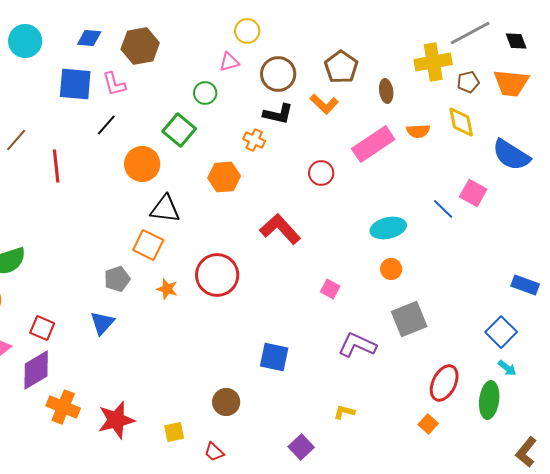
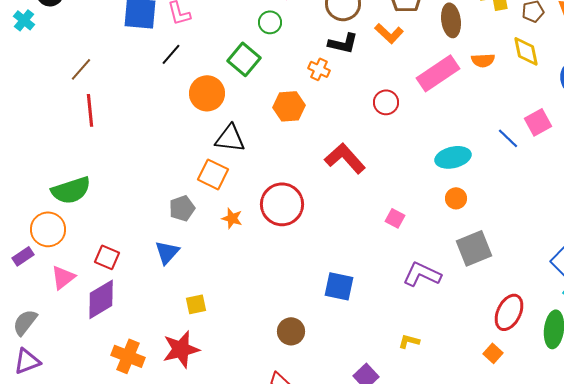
brown ellipse: (386, 91) -> (451, 20), size x1.4
red line: (56, 166) -> (90, 110), moved
pink square: (473, 193) -> (538, 122), turned 32
orange cross: (63, 407) -> (128, 356), moved
yellow square: (174, 432) -> (196, 304), moved

